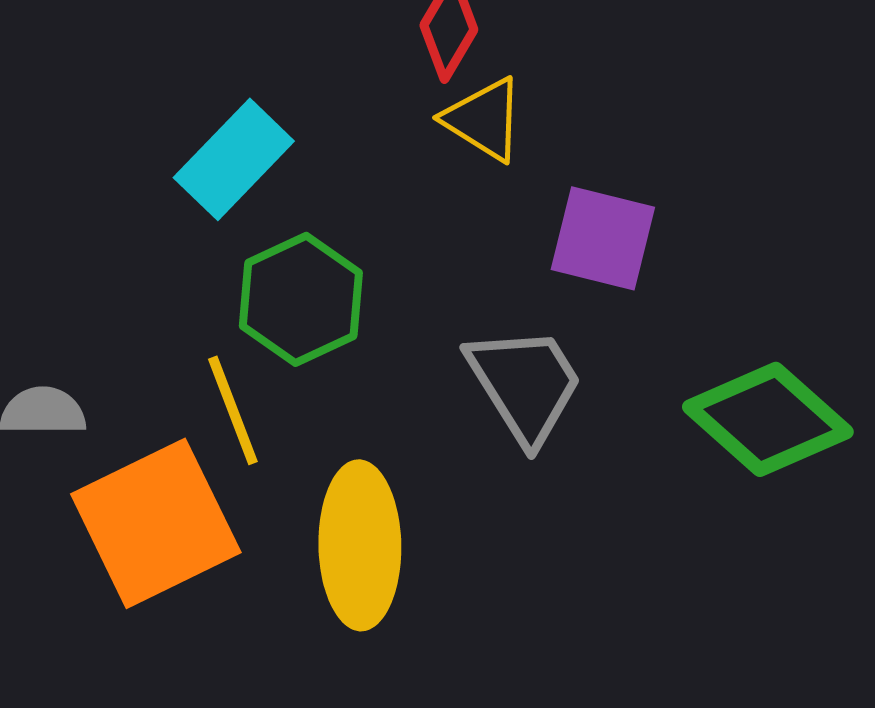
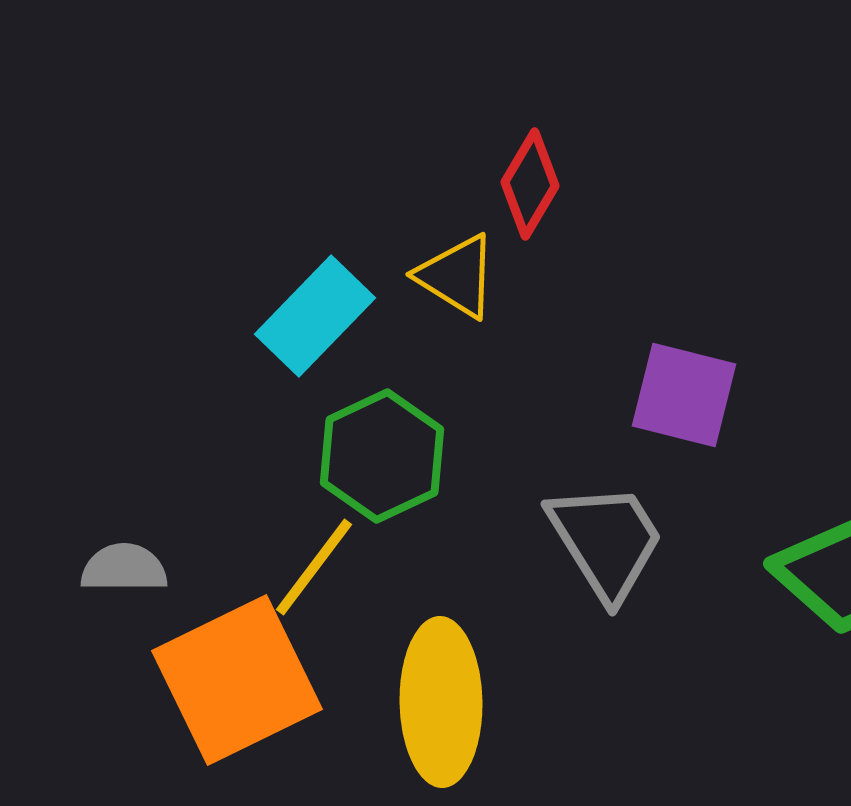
yellow triangle: (484, 119) -> (457, 276), moved
yellow line: (233, 410) -> (314, 567), turned 58

